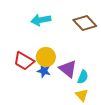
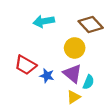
yellow circle: (46, 57) -> (75, 48), moved
yellow triangle: (82, 95) -> (74, 97), moved, turned 40

